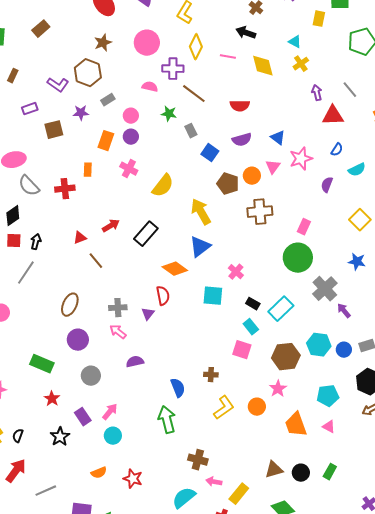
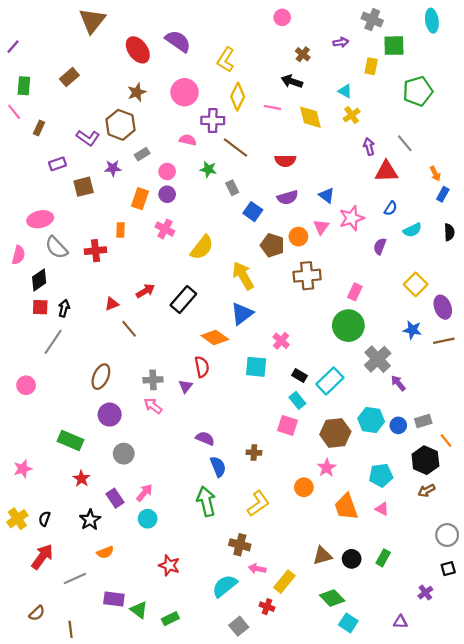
purple semicircle: (135, 362) -> (205, 438), moved, turned 36
yellow L-shape: (224, 408) -> (258, 504), moved
orange semicircle: (99, 473) -> (105, 552), moved

